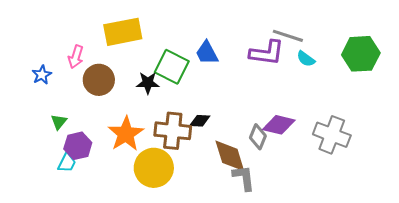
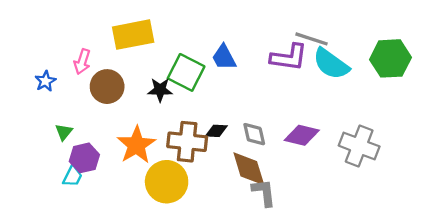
cyan semicircle: (306, 59) -> (331, 64), size x1.8
gray diamond: (258, 137) -> (254, 134), moved, turned -35

